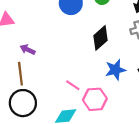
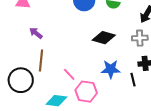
black diamond: (101, 38) -> (104, 38), turned 45
brown line: (20, 74) -> (41, 61), moved

